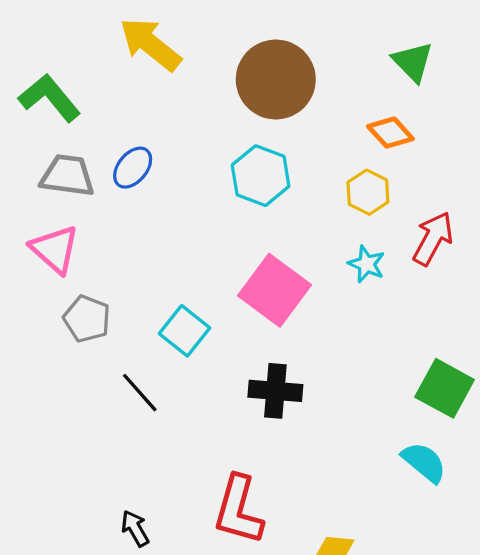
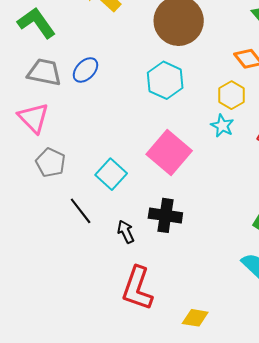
cyan star: (367, 264) -> (222, 126), moved
black arrow: (135, 528) -> (126, 232), moved

